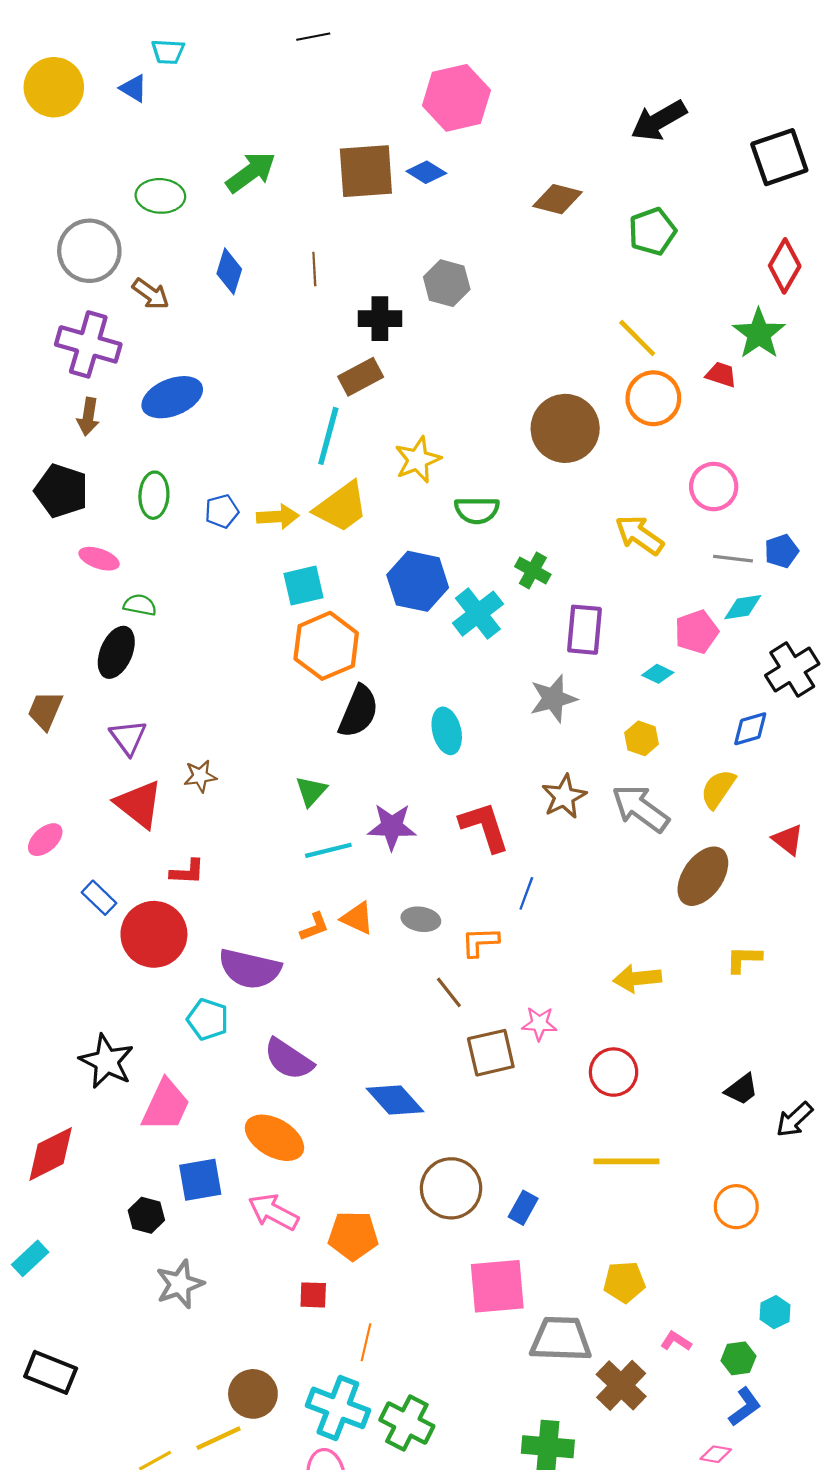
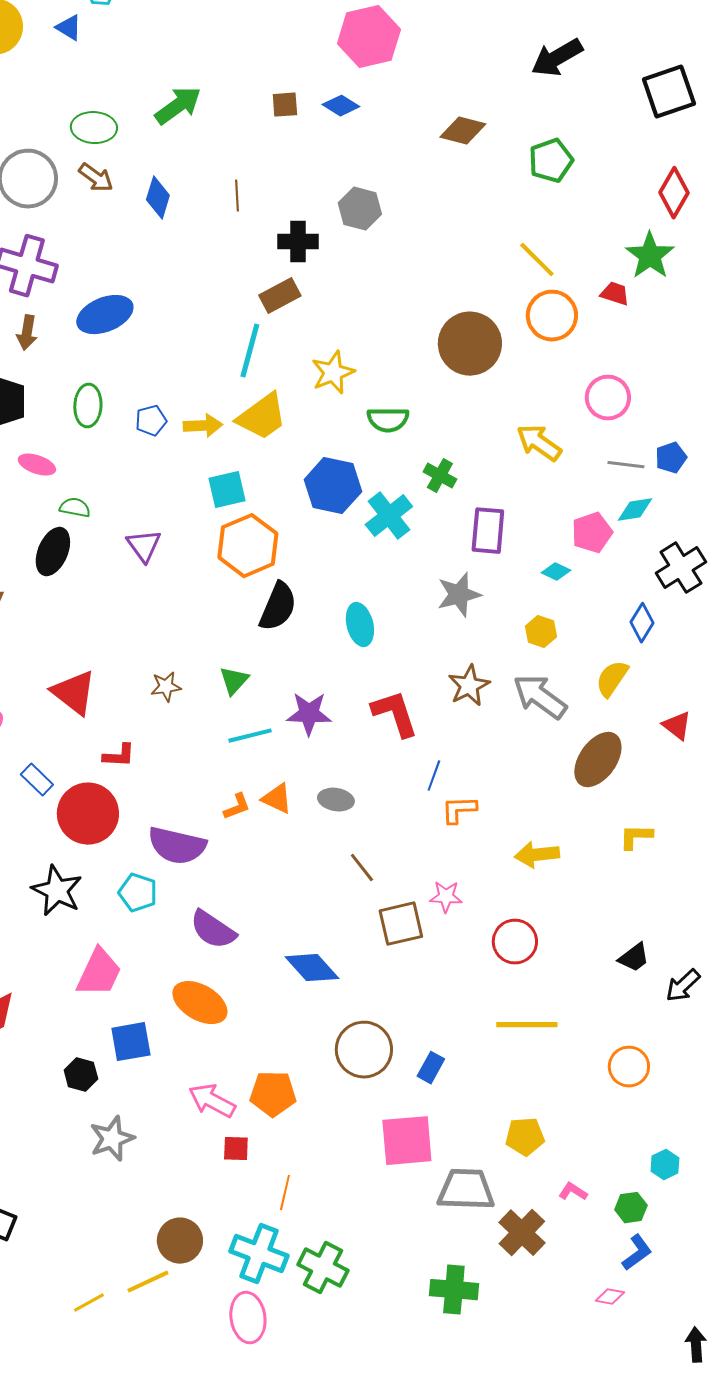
brown square: (366, 171) -> (285, 105), size x0.5
brown arrow: (151, 294) -> (96, 178), moved
blue diamond: (750, 729) -> (642, 623), turned -42
purple triangle: (128, 737) -> (144, 546), moved
brown star: (200, 776) -> (166, 687), moved
orange L-shape: (480, 942) -> (459, 810), moved
black star: (107, 1061) -> (57, 891), moved
pink arrow: (273, 1212) -> (212, 1101), moved

